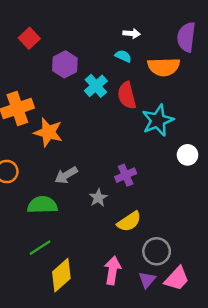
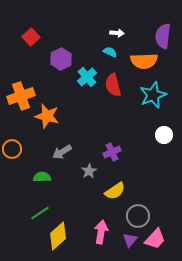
cyan star: (158, 120) -> (153, 95), moved
green semicircle: (42, 205) -> (42, 177), size x0.7

